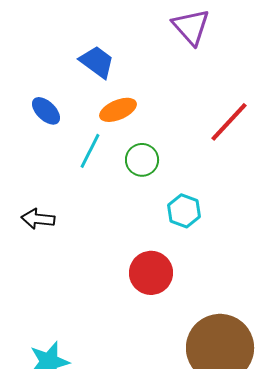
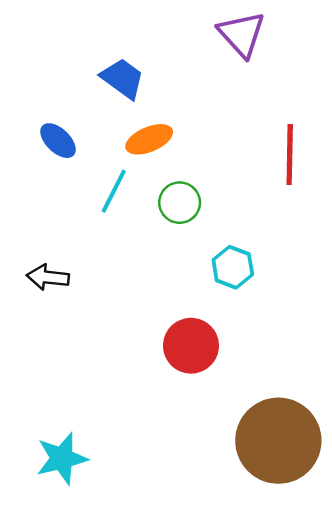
red line: (229, 122) -> (290, 154), turned -42

